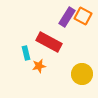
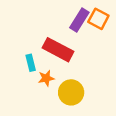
yellow circle: (82, 74) -> (71, 92), moved

